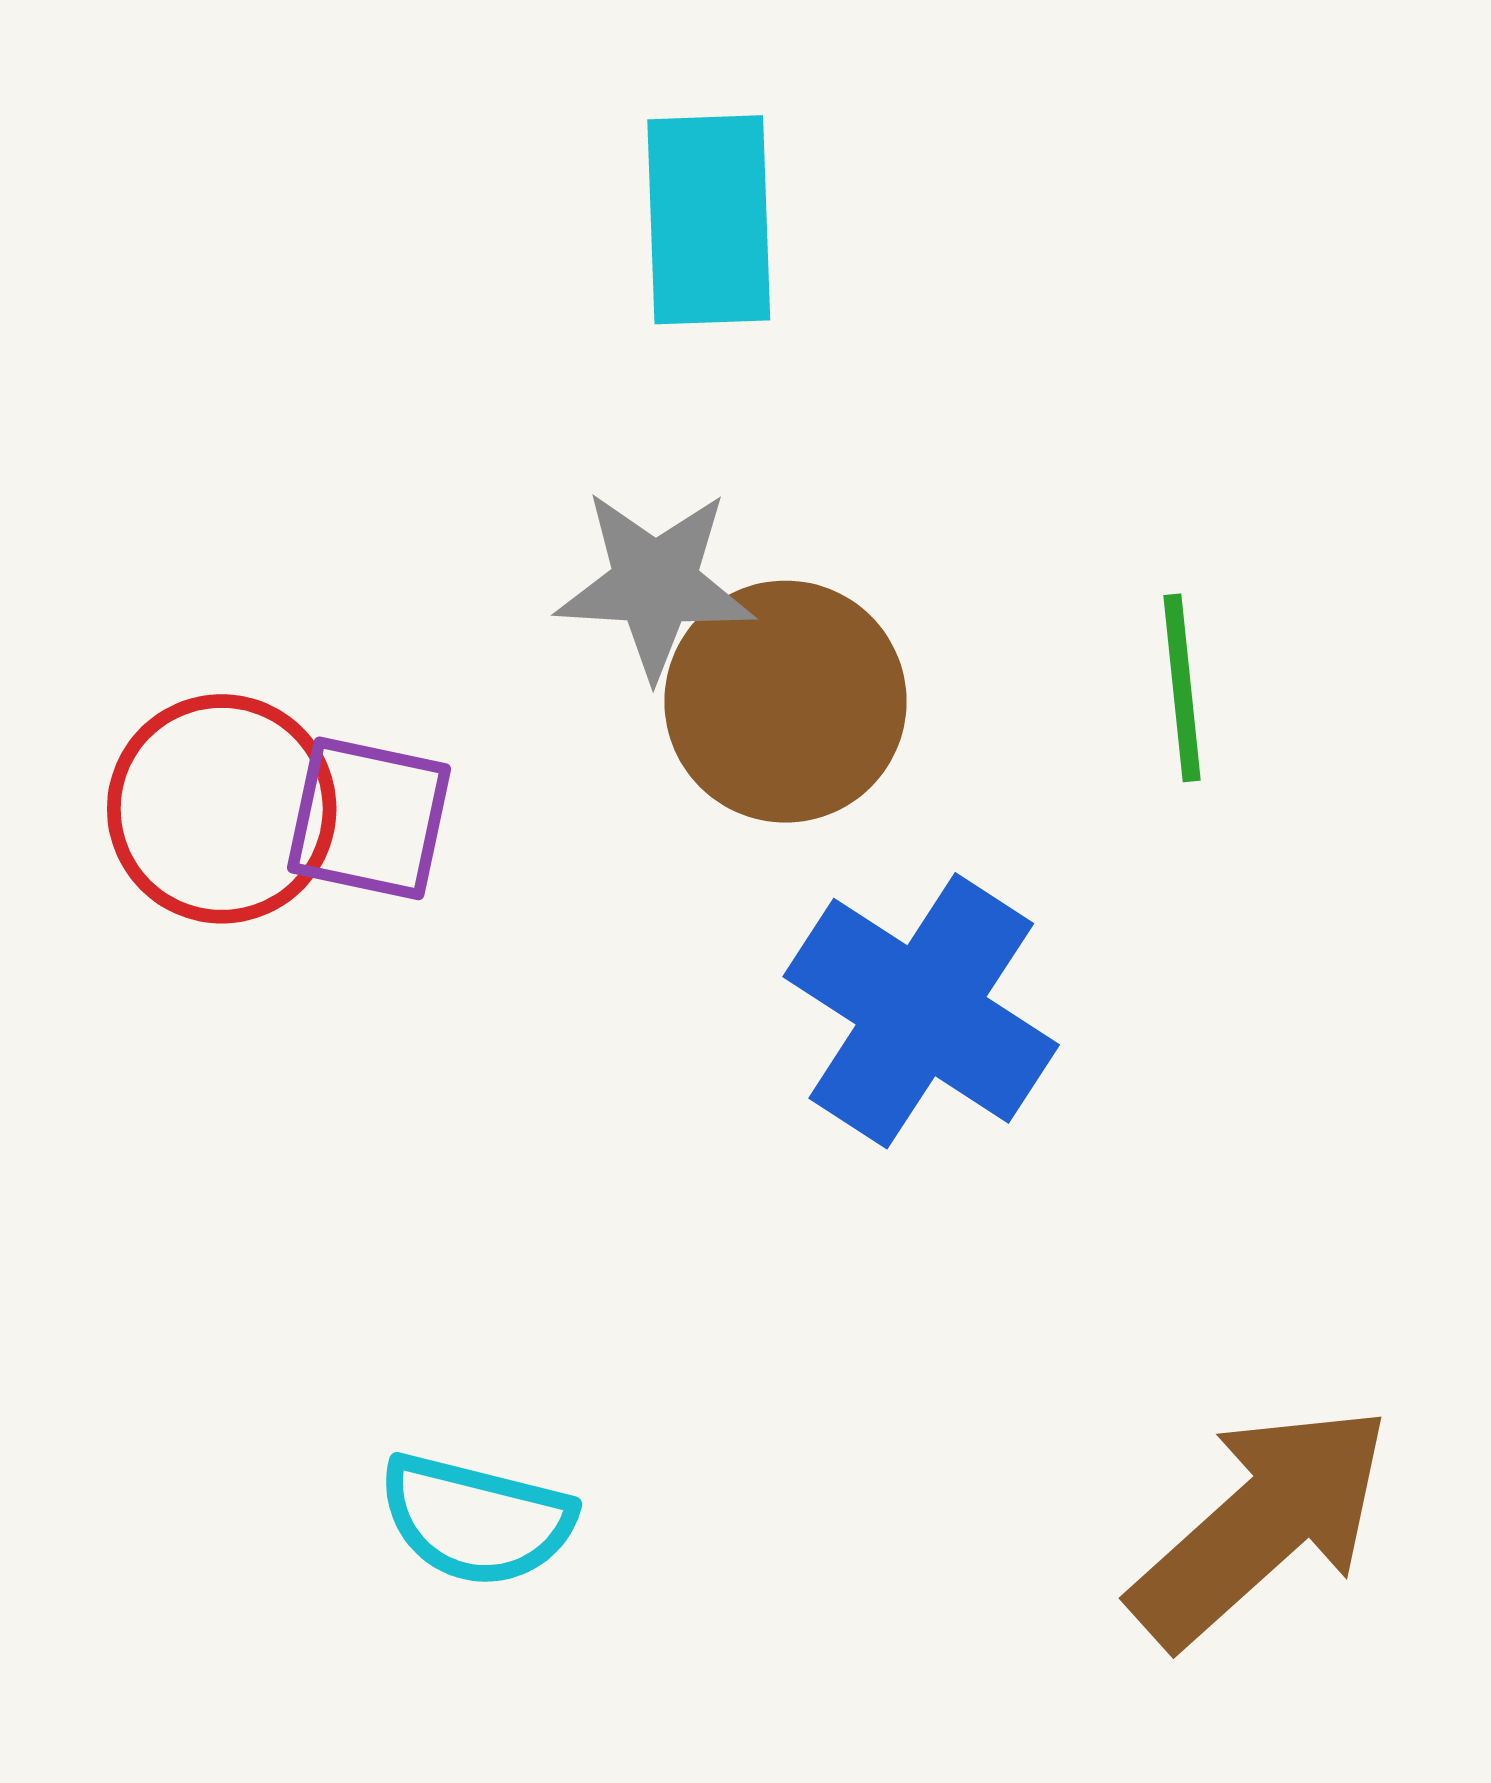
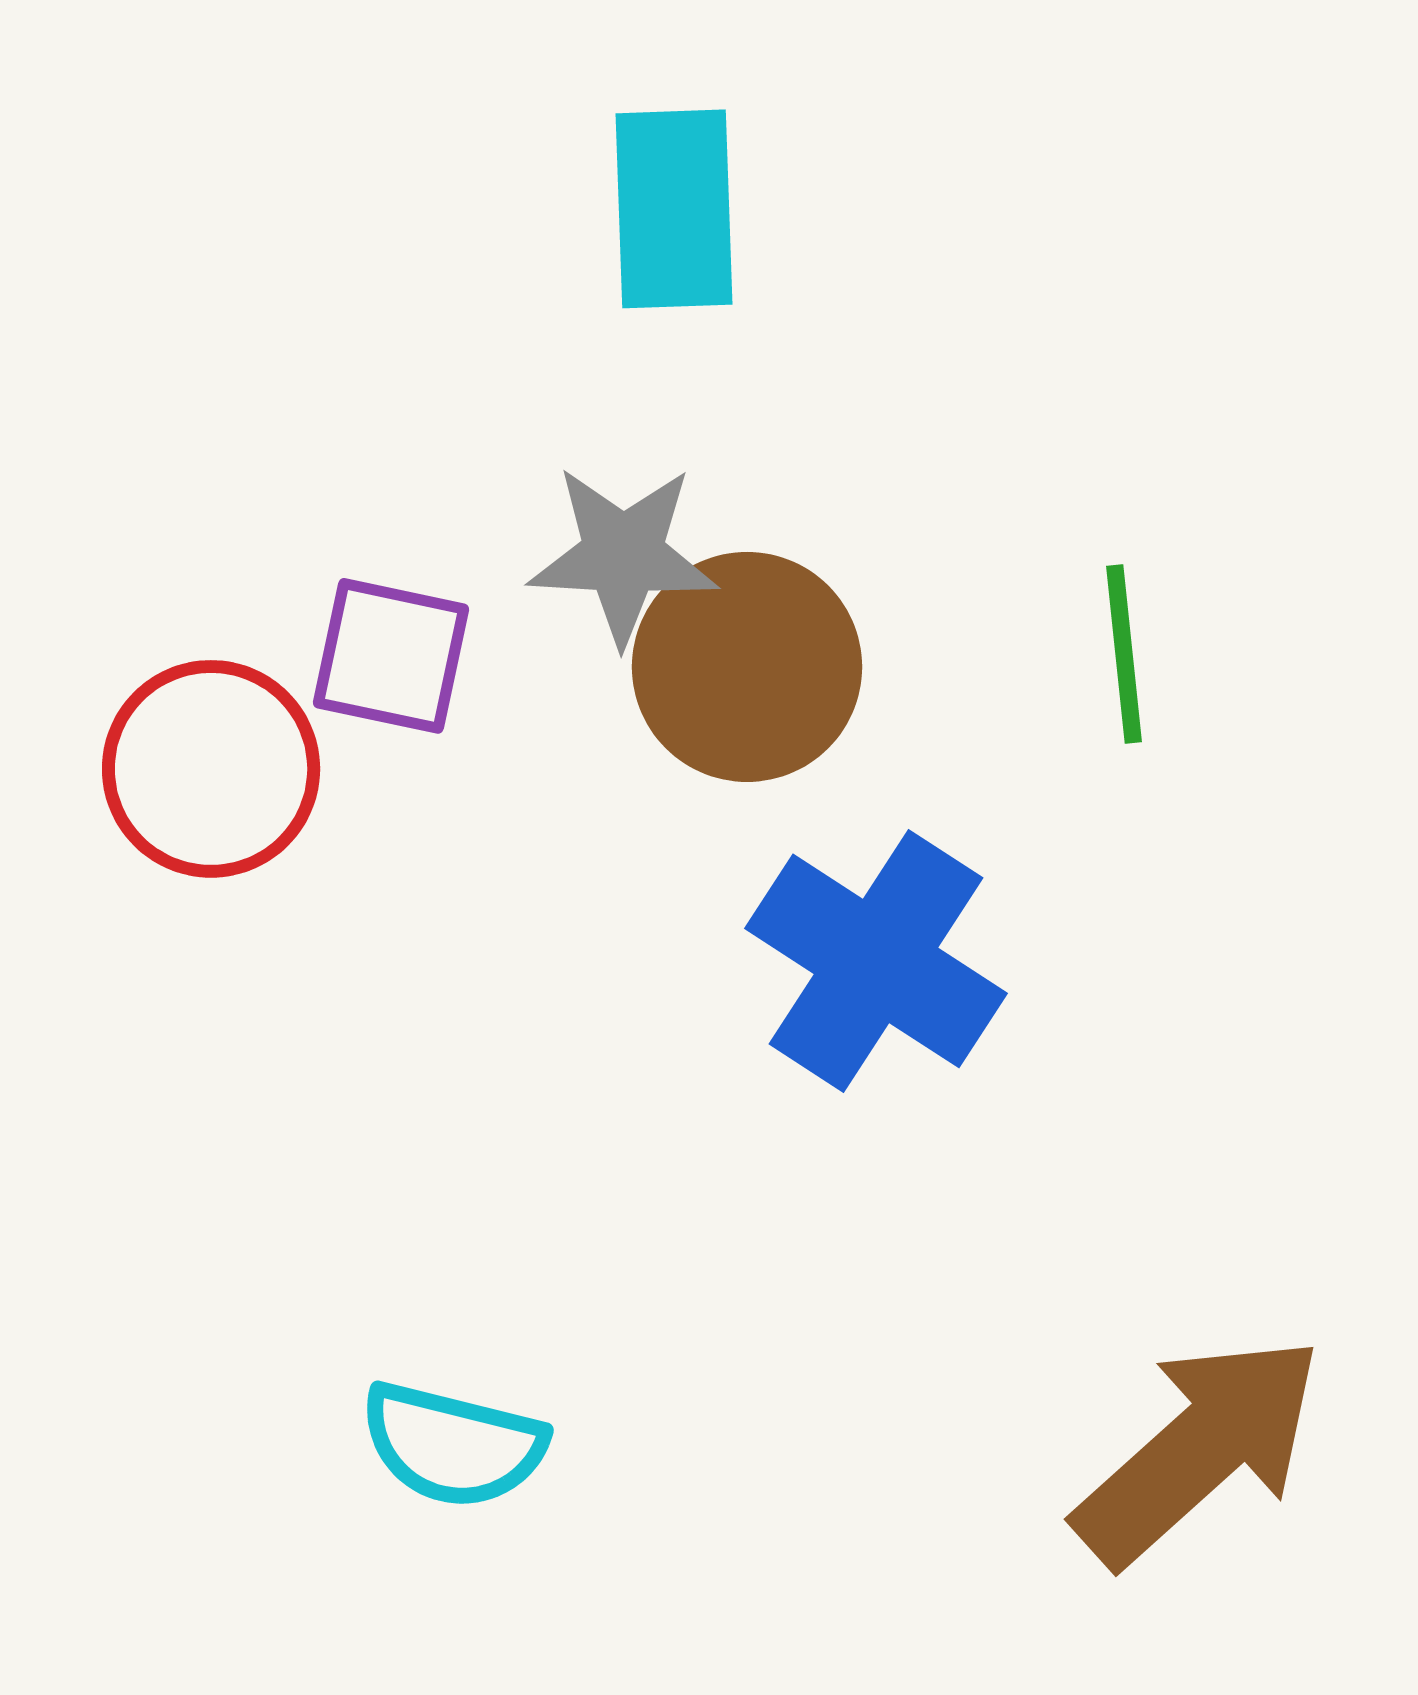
purple square: (369, 818) -> (391, 656), moved

